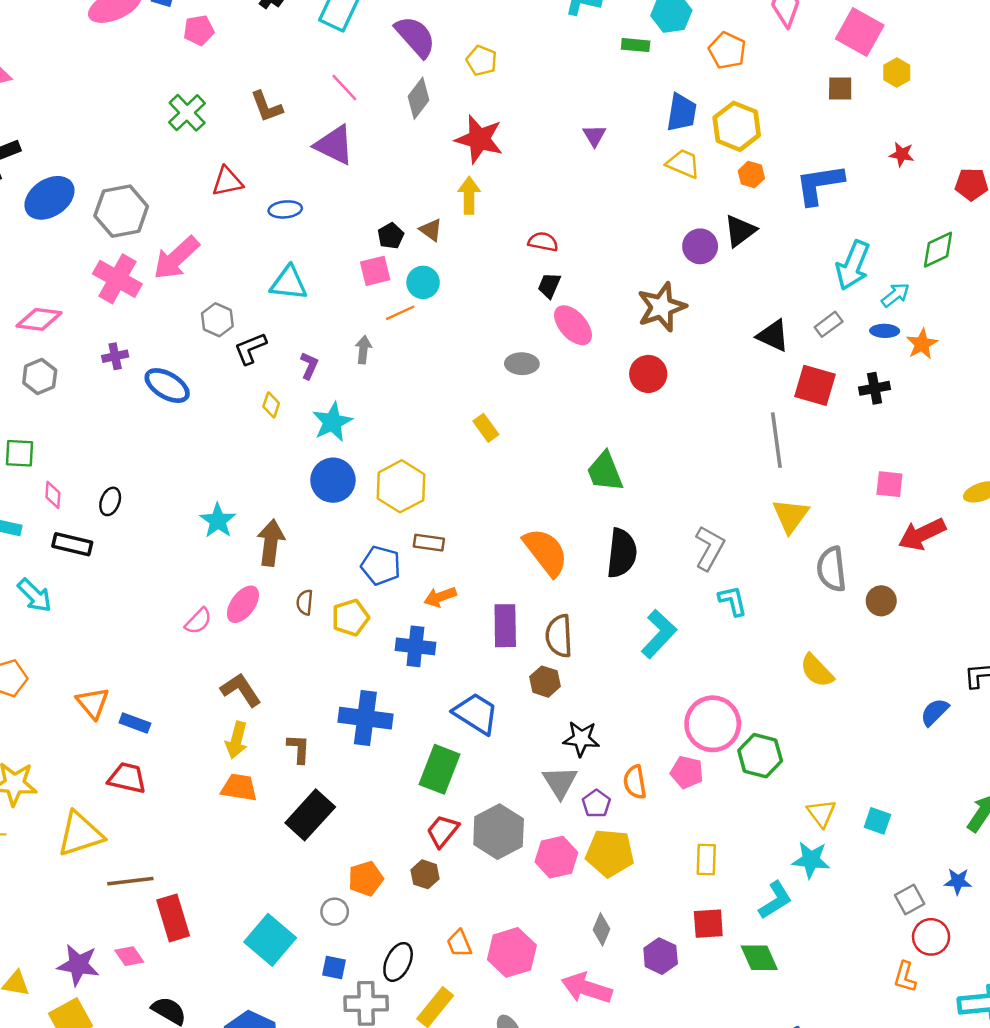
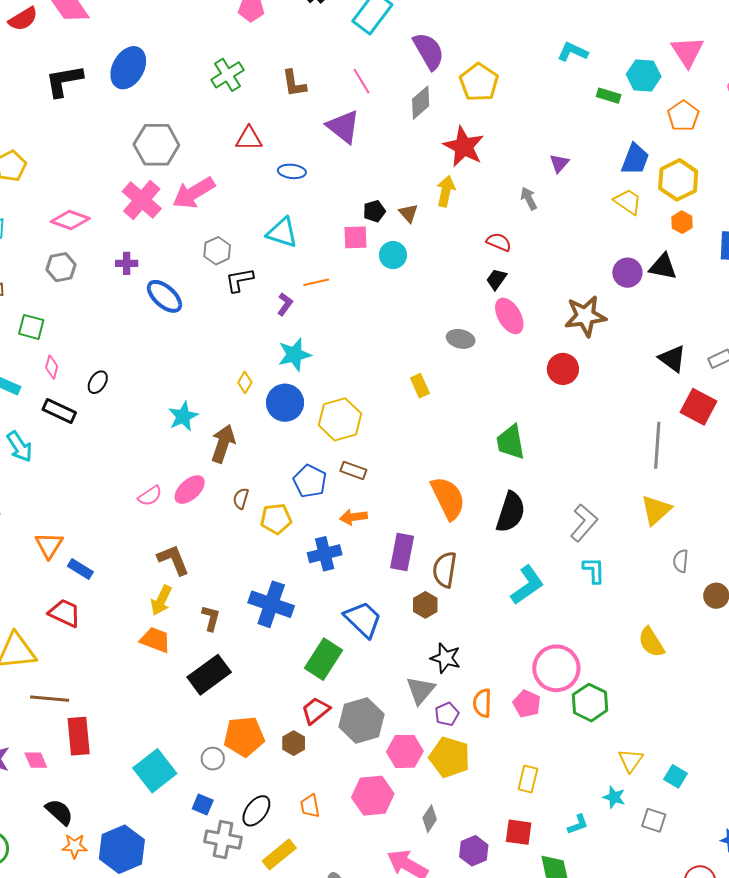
yellow pentagon: (481, 61) -> (479, 82), size x1.5
blue ellipse: (49, 198) -> (128, 68), moved, turned -39
black triangle: (740, 231) -> (663, 267), turned 36
orange line: (400, 313) -> (316, 282), moved
gray arrow: (363, 350) -> (529, 199), moved, turned -45
yellow diamond: (271, 405) -> (245, 382), moved
gray semicircle: (831, 569) -> (681, 561), size x0.6
blue cross: (415, 646) -> (325, 554), turned -32
cyan star: (811, 860) -> (614, 797), size x0.7
orange pentagon: (366, 879) -> (244, 737), size x1.4
cyan L-shape: (775, 900) -> (578, 824), size x0.7
gray square: (910, 900) -> (654, 820), moved, turned 35
pink hexagon: (512, 952) -> (373, 796), moved

